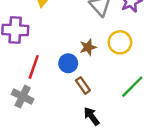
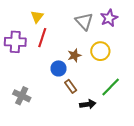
red line: (34, 67) -> (42, 38), moved
black arrow: (92, 116) -> (88, 104), moved, turned 119

